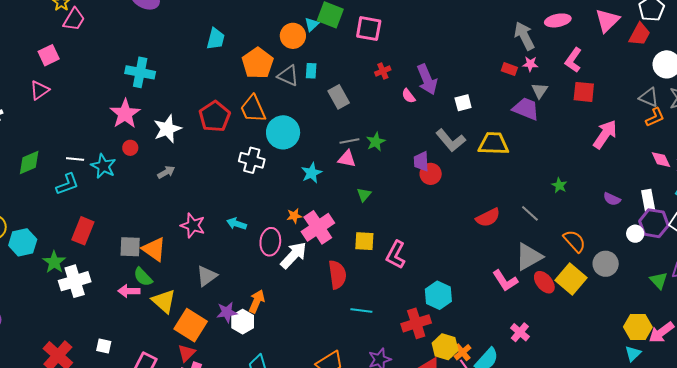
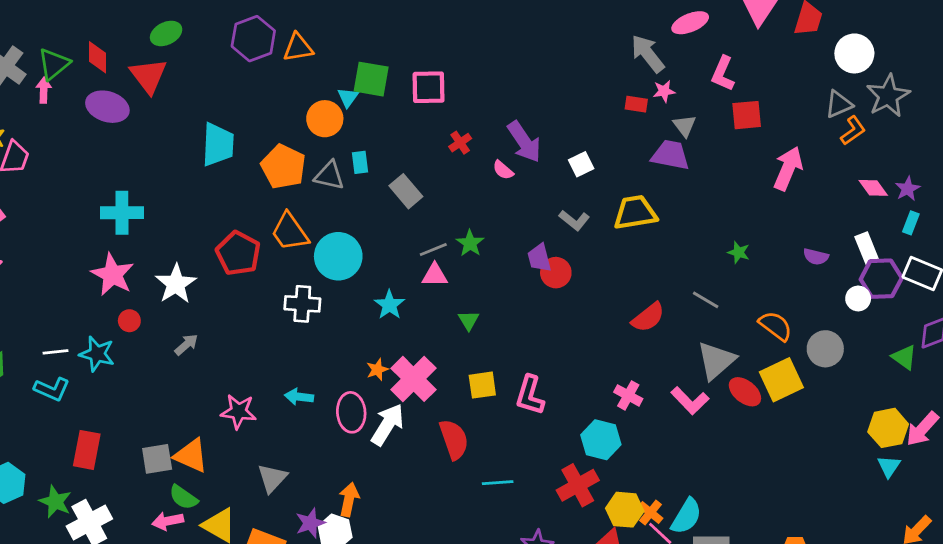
cyan trapezoid: (216, 39) -> (218, 145), size x1.4
gray triangle: (649, 97) -> (839, 104), turned -35
gray L-shape: (451, 140) -> (574, 220), size x0.7
cyan L-shape: (67, 184) -> (52, 389), turned 55
yellow square: (571, 279) -> (781, 380), turned 36
pink cross: (520, 332) -> (628, 395), moved

